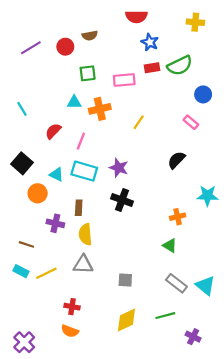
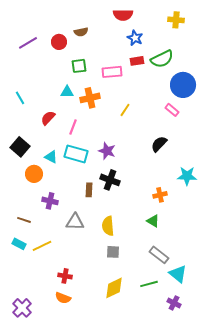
blue circle: (203, 94) -> (183, 85), size x1.6
brown rectangle: (79, 208) -> (89, 190), moved
yellow semicircle: (85, 234) -> (108, 226), moved
gray triangle: (83, 264) -> (75, 222), moved
cyan triangle: (205, 286) -> (178, 274), moved

